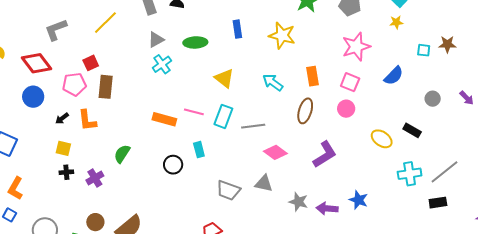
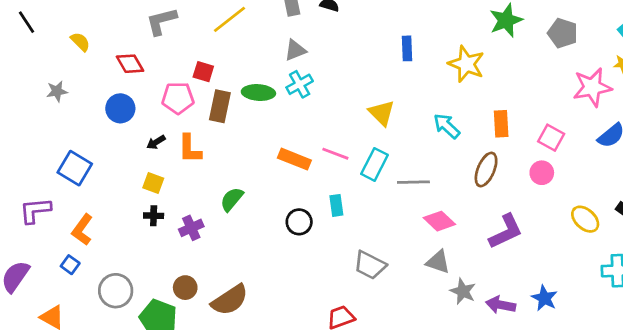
green ellipse: (195, 42) -> (258, 93), moved
pink star: (356, 47) -> (592, 87), moved
red diamond: (36, 63) -> (130, 64), size x0.7
red square: (91, 63) -> (203, 72), turned 35
gray triangle: (264, 183) -> (438, 262), moved

